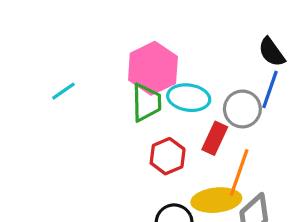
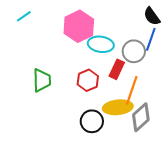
cyan line: (63, 91) -> (24, 16), moved
green trapezoid: (146, 102) -> (42, 80), moved

